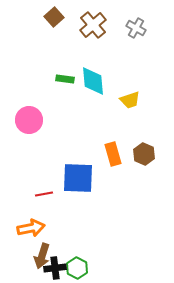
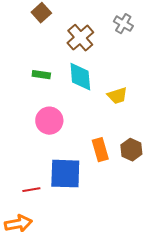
brown cross: (93, 25) -> (80, 38), moved
green rectangle: (65, 79) -> (41, 75), moved
pink circle: (29, 120) -> (49, 121), moved

